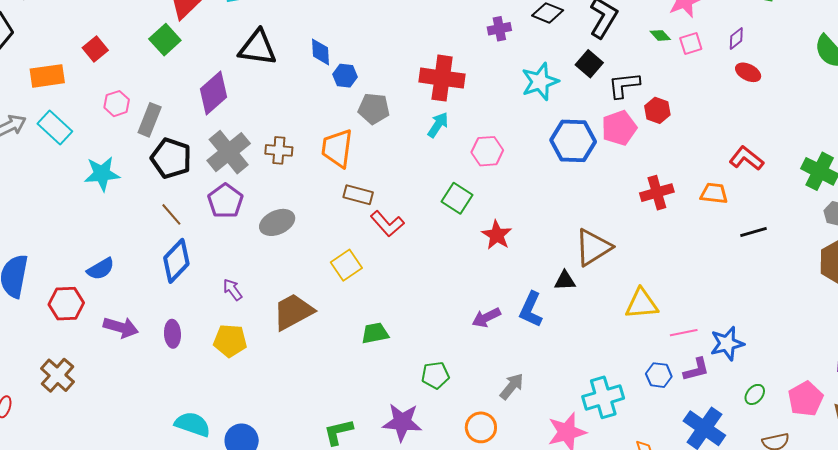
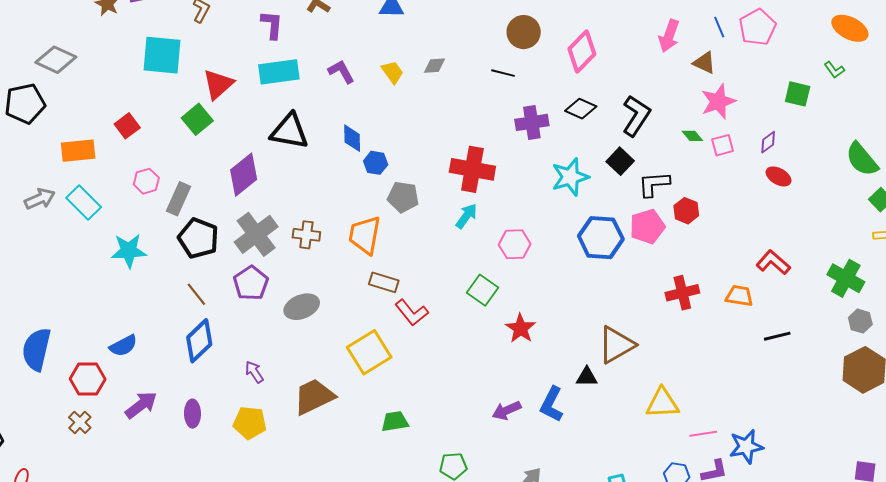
purple cross: (499, 29) -> (532, 122), size x1.4
yellow square: (346, 265) -> (369, 352), size x1.4
purple arrow: (121, 327) -> (141, 405), turned -56
brown cross: (57, 375) -> (80, 422), moved, size x0.7

